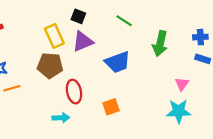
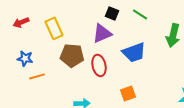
black square: (78, 16) -> (112, 13), moved
yellow rectangle: (54, 36) -> (54, 28), moved
red ellipse: (74, 92) -> (99, 65), moved

